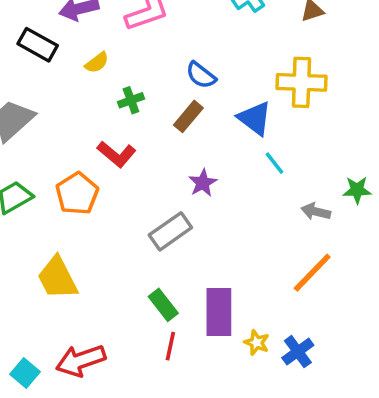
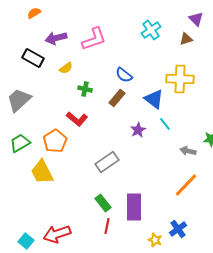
green cross: (131, 100) -> (85, 89), turned 32
purple star: (203, 183) -> (138, 130), moved
yellow trapezoid: (57, 278) -> (42, 172), moved
yellow star: (257, 343) -> (155, 240), moved

